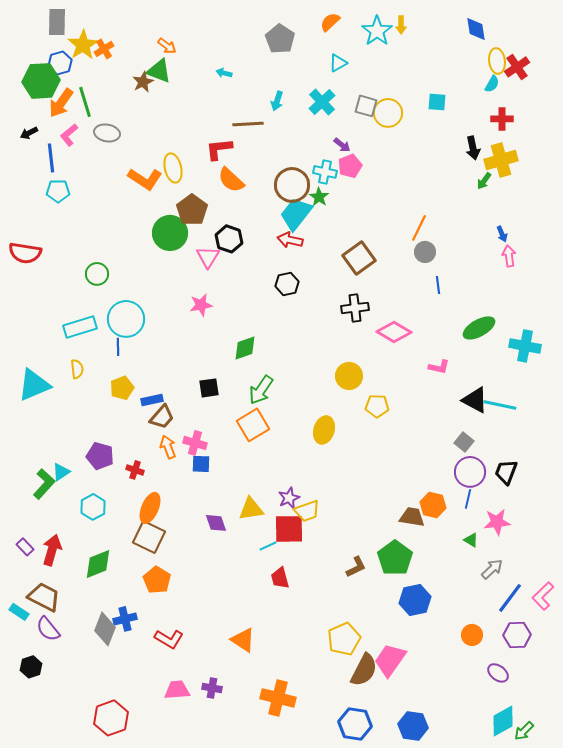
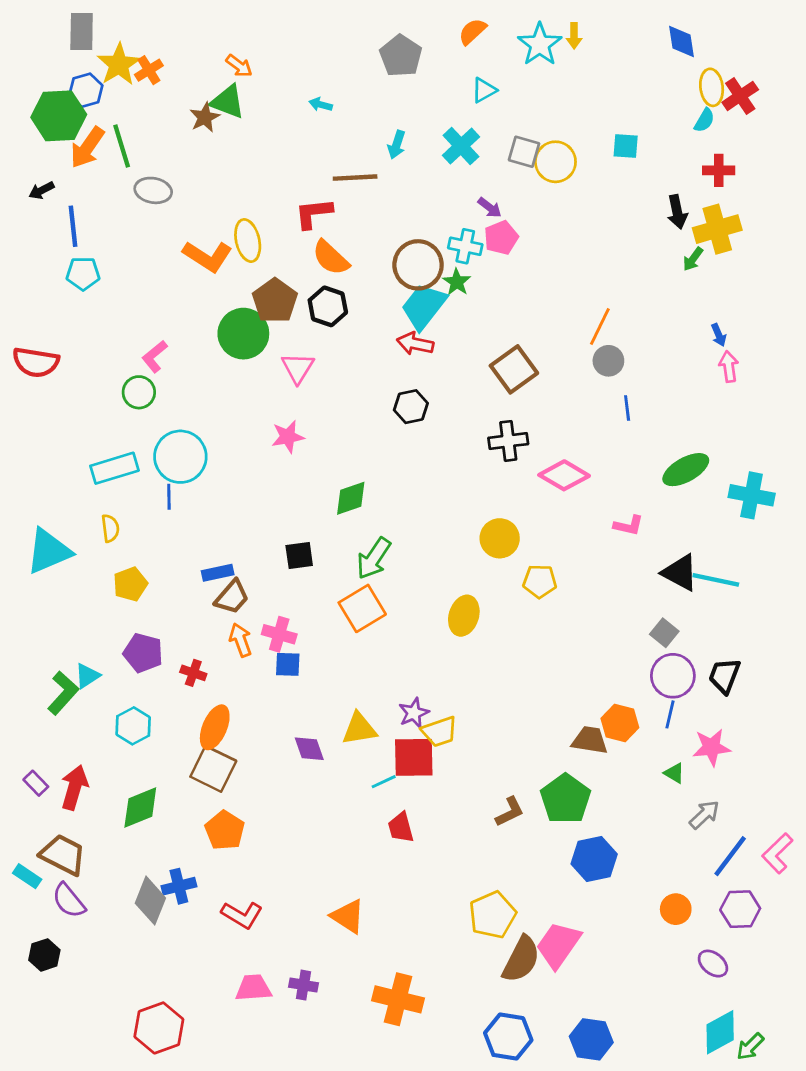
pink L-shape: (69, 135) -> (155, 356), moved
black hexagon: (229, 239) -> (328, 306), moved
yellow pentagon: (122, 388) -> (130, 584), moved

